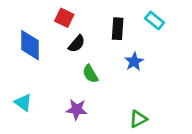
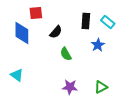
red square: (64, 18) -> (36, 13), moved, turned -32
cyan rectangle: (155, 20) -> (108, 22), moved
purple star: (77, 109) -> (70, 87), moved

